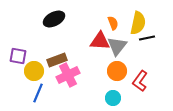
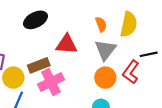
black line: (147, 38) -> (149, 54), moved
red triangle: (100, 41) -> (67, 44), moved
red L-shape: (140, 81) -> (131, 72), moved

